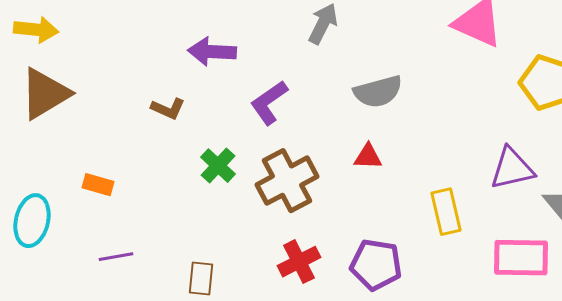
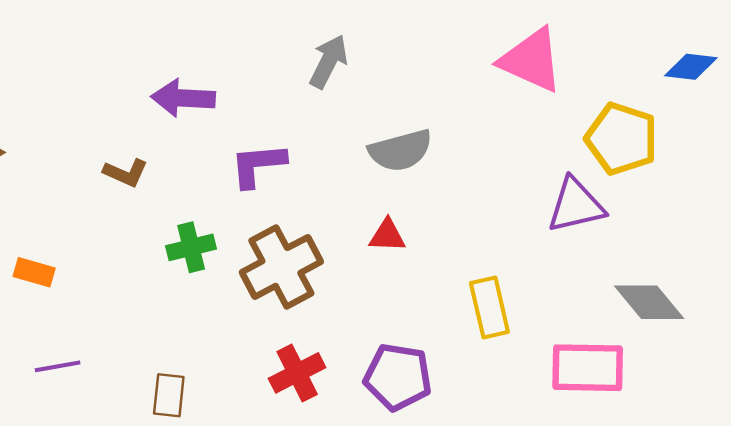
purple L-shape: (269, 103) -> (258, 165), turned 30
green cross: (218, 166) -> (191, 247), turned 33
purple triangle: (512, 169) -> (576, 205), moved

